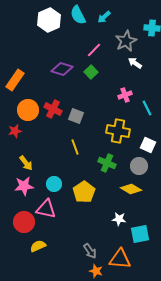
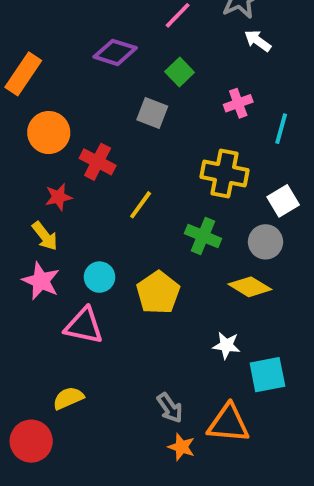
green square: (91, 72) -> (180, 72), moved
cyan line: (147, 108) -> (281, 129), turned 42
red cross: (53, 109) -> (98, 162), moved
gray square: (76, 116) -> (152, 113), moved
red star: (15, 131) -> (58, 197), moved
white square: (148, 145) -> (283, 201), turned 35
yellow line: (75, 147) -> (141, 205), turned 56
pink star: (24, 186) -> (41, 281), turned 30
red circle: (24, 222) -> (31, 441), moved

